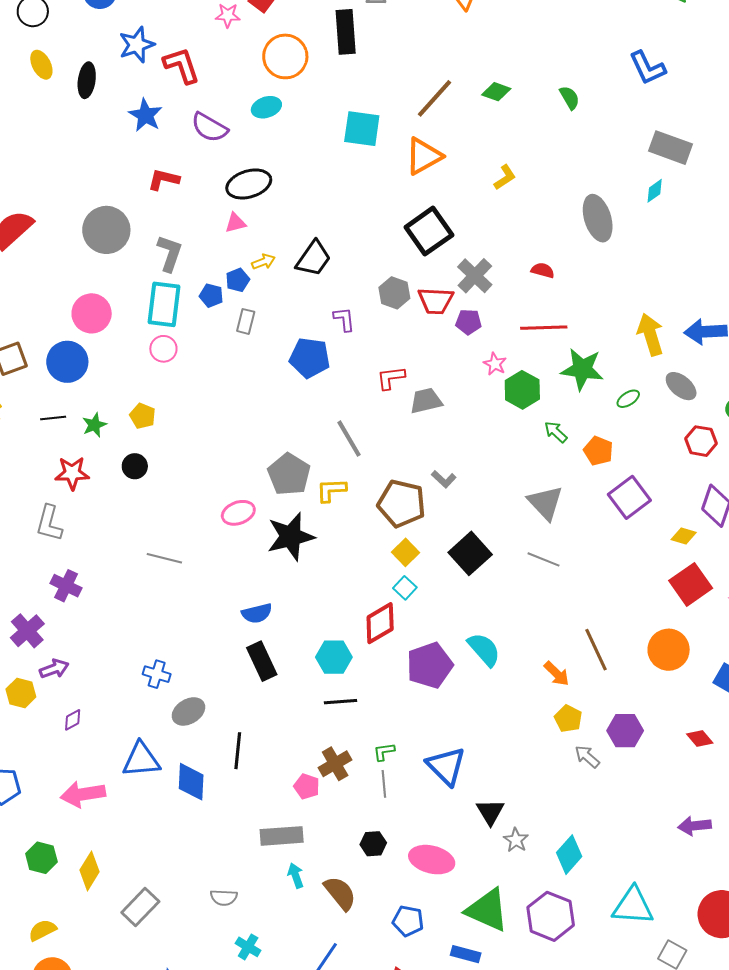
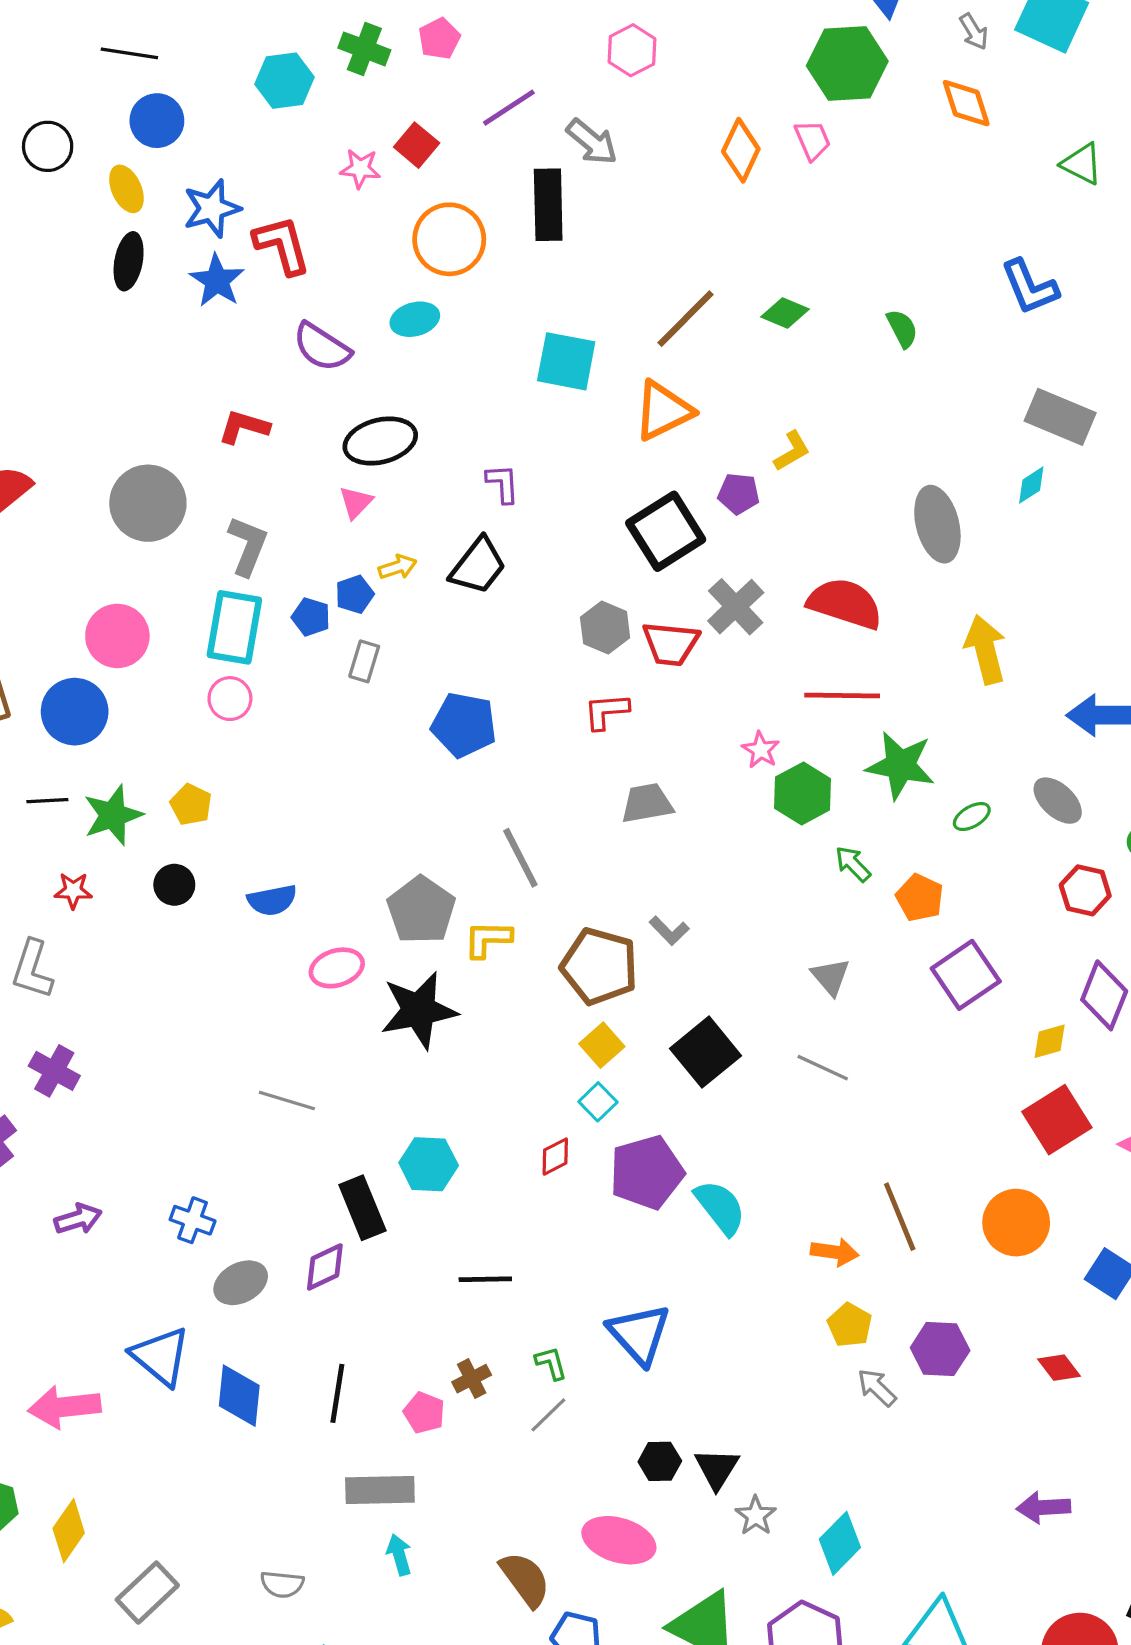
yellow ellipse: (41, 65) -> (126, 189), moved
blue star: (145, 115) -> (217, 281), moved
pink triangle: (235, 223) -> (356, 502), turned -35
red semicircle: (543, 270) -> (845, 603), size x2.0
purple L-shape: (344, 319) -> (503, 484), moved
purple pentagon: (468, 322) -> (739, 494), moved
yellow arrow: (650, 334) -> (985, 650), moved
red L-shape: (391, 378) -> (606, 711), moved
green star: (94, 425) -> (113, 815), size x1.5
red star: (72, 473) -> (73, 891), size x0.7
gray triangle: (545, 503) -> (830, 977), size x0.7
yellow diamond: (684, 536) -> (1050, 1041), turned -35
gray line: (164, 558) -> (287, 1100), moved
blue semicircle: (257, 613) -> (272, 900), moved
red diamond: (380, 623) -> (555, 1157), size x0.6
cyan hexagon: (334, 657) -> (429, 1164), moved
purple pentagon: (430, 665) -> (647, 1172), moved
purple arrow: (54, 669) -> (78, 1219), moved
orange arrow: (557, 674) -> (835, 1252), turned -40
purple diamond: (73, 720) -> (325, 1267), moved, size x1.4
black line: (238, 751) -> (337, 1393), moved
green L-shape: (384, 752) -> (551, 1363), turned 80
blue triangle: (141, 760) -> (161, 1356), turned 42
brown cross: (335, 764) -> (472, 1379), size x0.7
blue triangle: (446, 766) -> (639, 1334), moved
gray line: (384, 784) -> (548, 1415), turned 48
black hexagon: (373, 844) -> (660, 1461), moved
brown semicircle: (340, 893) -> (525, 1579), moved

